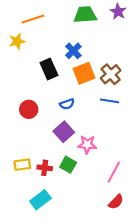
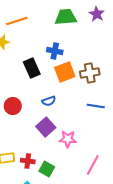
blue cross: (73, 51) -> (55, 51), turned -35
brown cross: (111, 74) -> (90, 73), turned 30
blue line: (110, 101) -> (96, 106), moved
green square: (68, 165) -> (47, 169), moved

